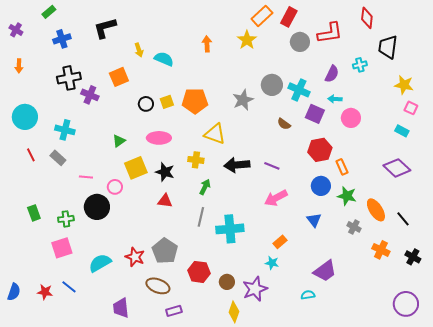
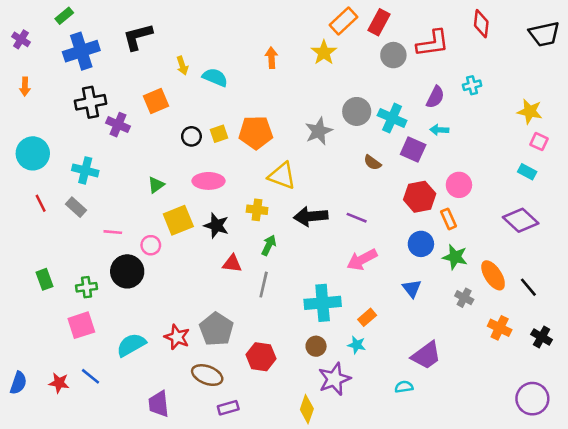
blue cross: (62, 39) -> (81, 51), size x1.5
black trapezoid: (388, 47) -> (544, 34), moved, turned -110
pink circle: (351, 118) -> (459, 185), moved
red triangle: (165, 201) -> (232, 264), moved
cyan cross: (230, 229) -> (323, 303), moved
brown circle: (227, 282) -> (316, 346), moved

